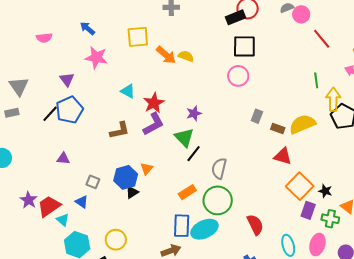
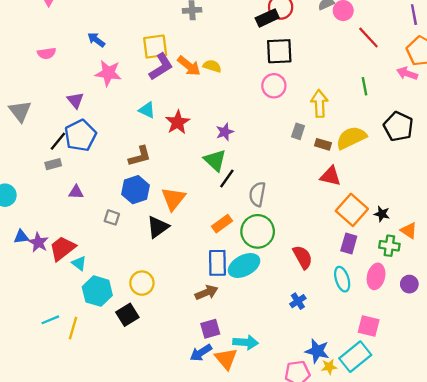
yellow arrow: (333, 99) -> (319, 103), moved
gray rectangle: (12, 113) -> (53, 164), moved
purple L-shape: (153, 124) -> (161, 67), moved
orange triangle: (147, 169) -> (173, 199), size x1.6
blue hexagon: (126, 177) -> (135, 190), moved
black triangle: (132, 192) -> (158, 227), size x1.5
blue triangle: (82, 202) -> (21, 237), moved, turned -40
purple rectangle: (308, 210) -> (349, 243), moved

